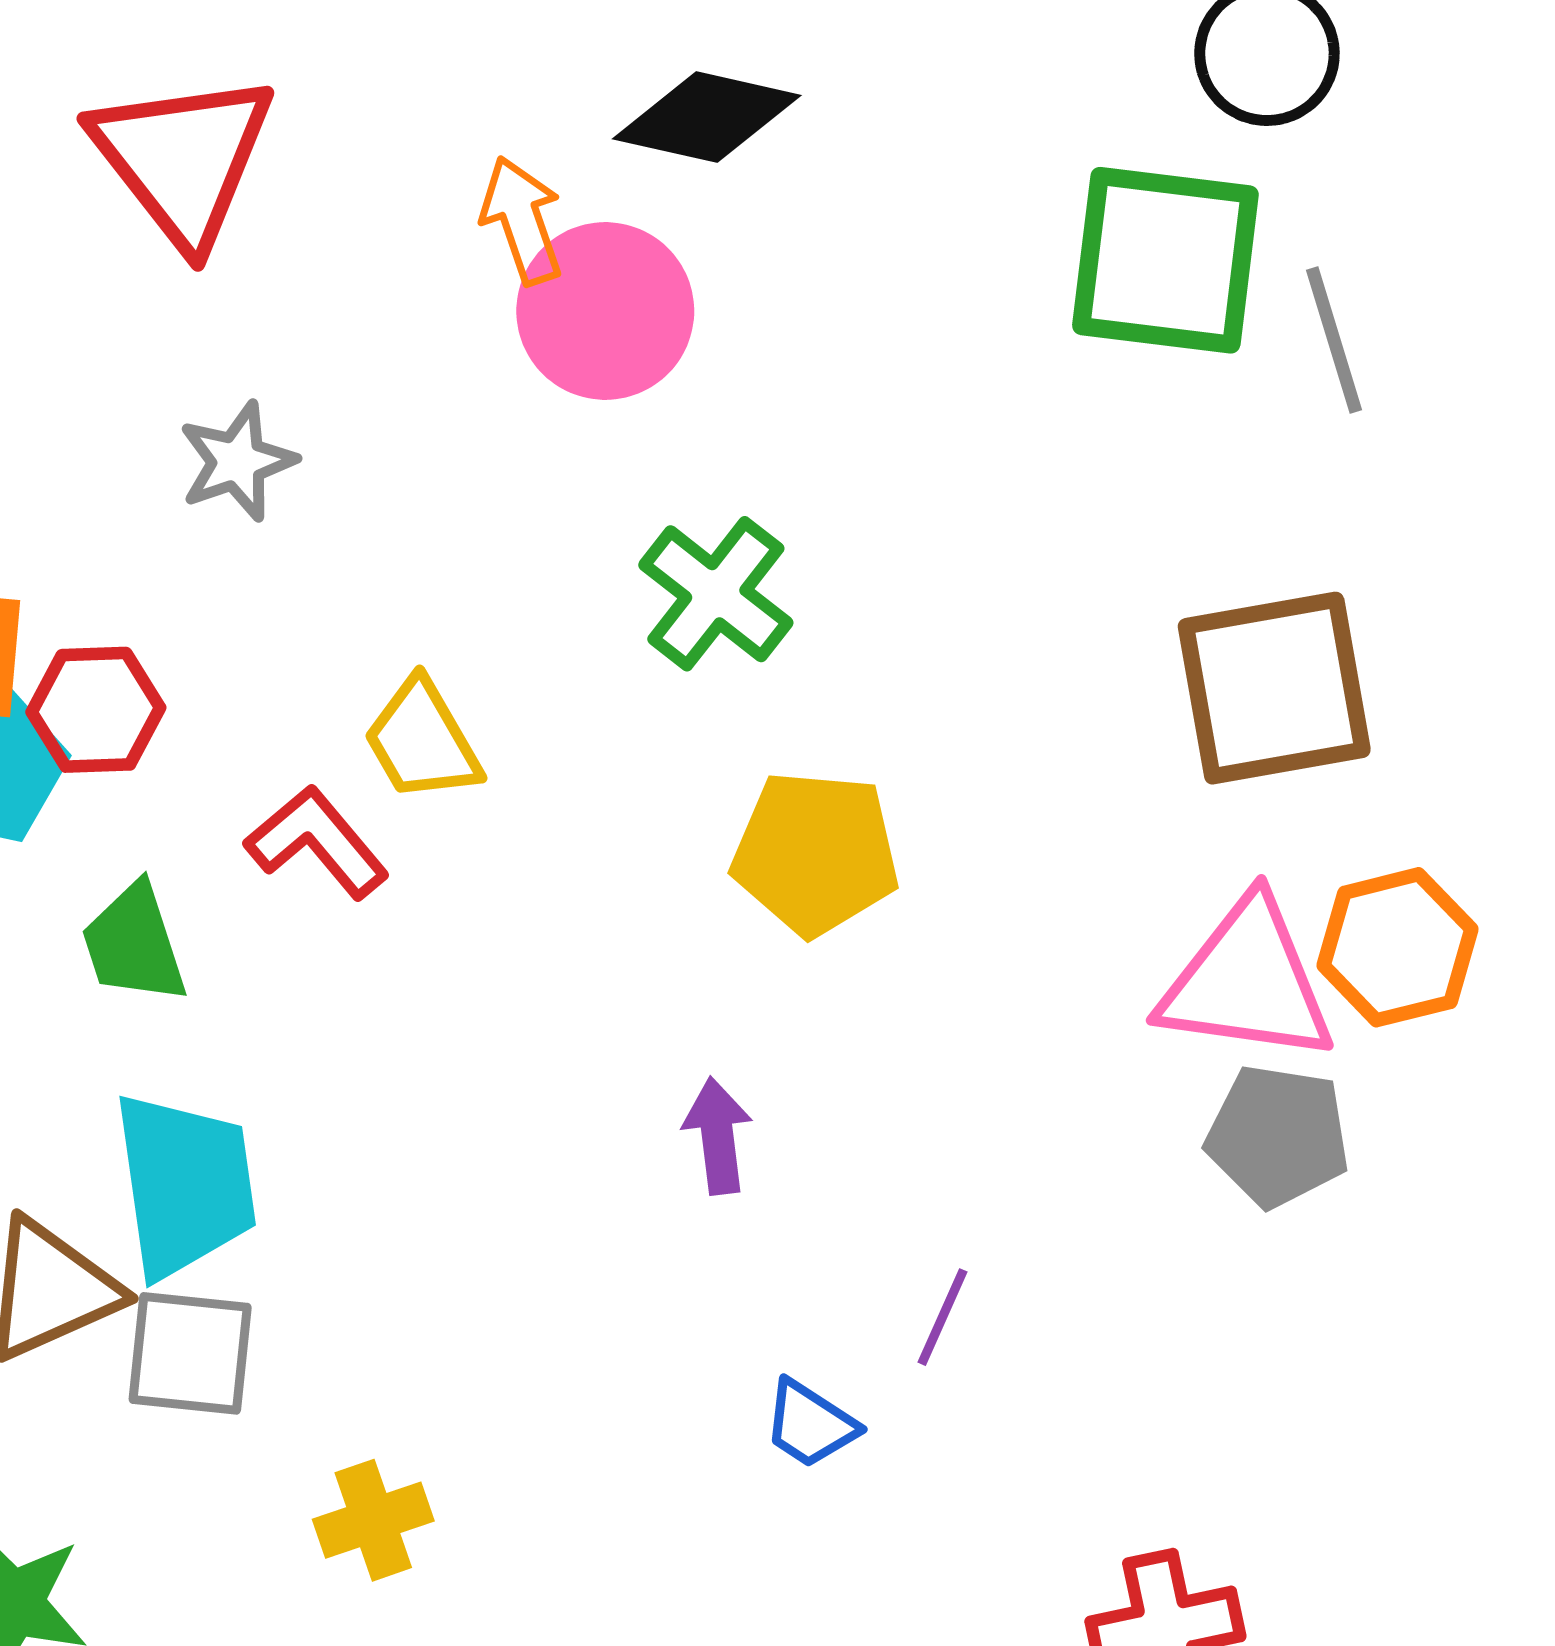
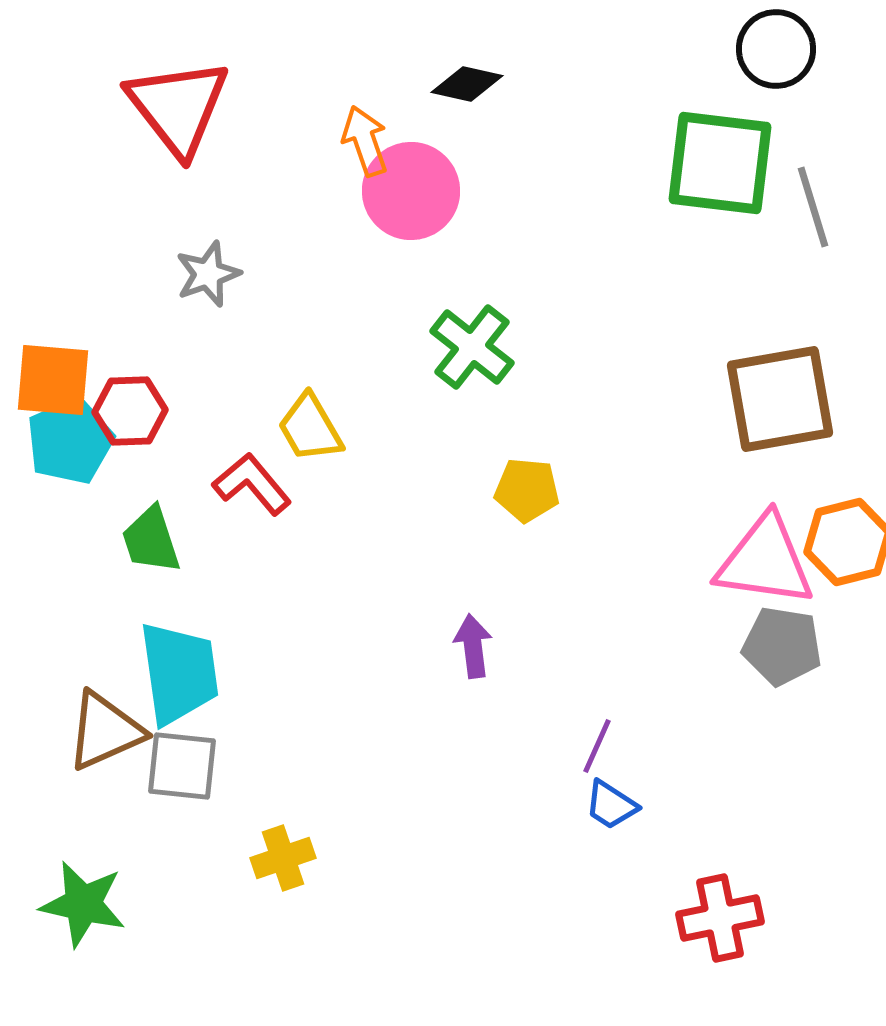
black diamond: (707, 117) -> (467, 84), size x0.7
yellow pentagon: (816, 853) -> (527, 490), size x0.7
blue trapezoid: (810, 1424) -> (611, 805), moved

